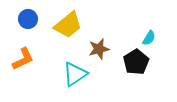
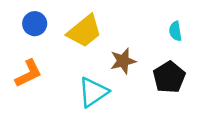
cyan semicircle: (149, 38) -> (175, 31), moved, turned 140

